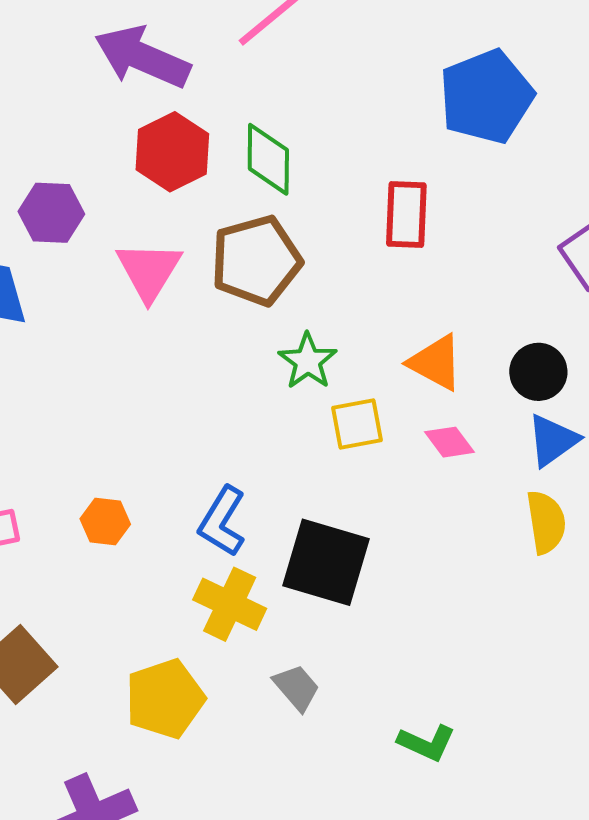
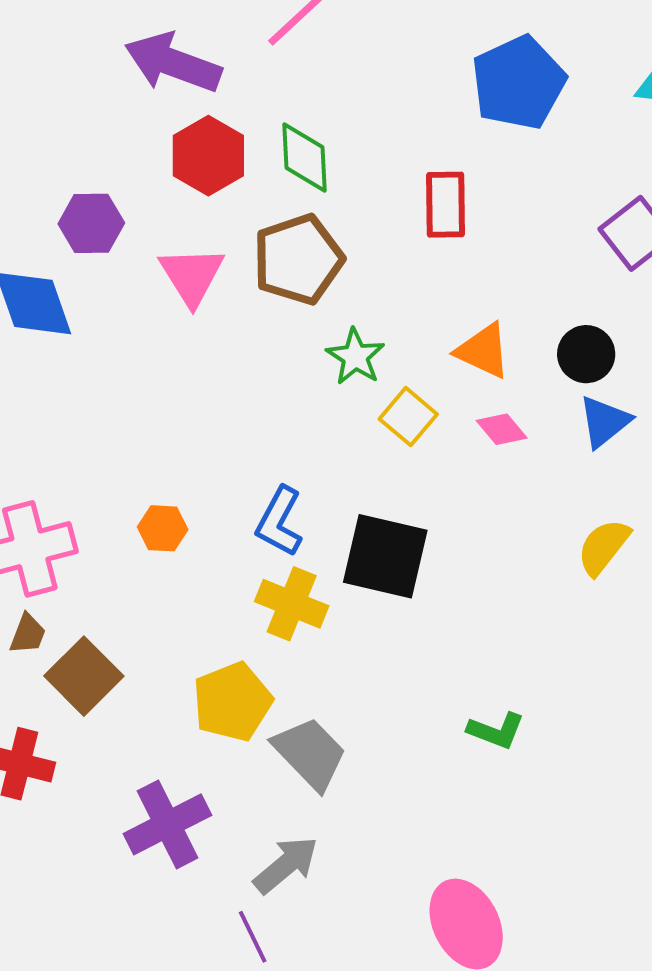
yellow square: (357, 424) -> (408, 417), turned -36
yellow semicircle: (546, 522) -> (603, 547), moved, turned -130
gray trapezoid: (297, 688) -> (310, 753), moved, size x1.6

